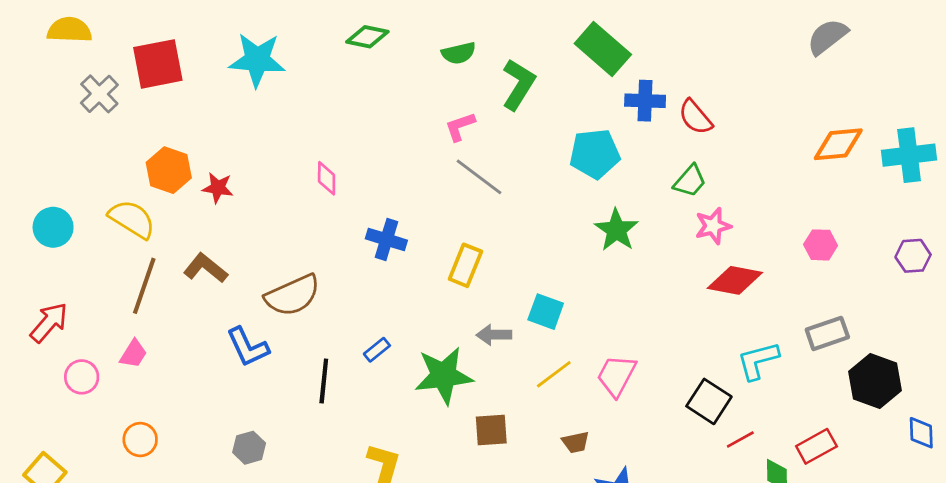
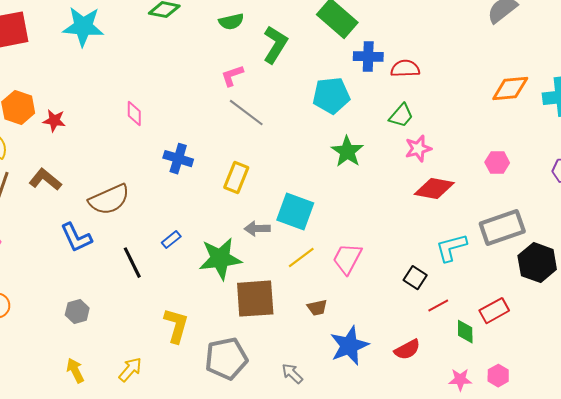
red semicircle: (695, 117) -> (405, 69), turned 128
cyan square: (546, 312) -> (295, 212), size x1.4
gray rectangle: (827, 333) -> (502, 228), size x1.4
black line: (324, 381) -> (132, 263), turned -32
black square: (709, 401) -> (415, 278), size x0.7
brown square: (491, 430) -> (255, 299), size x1.6

